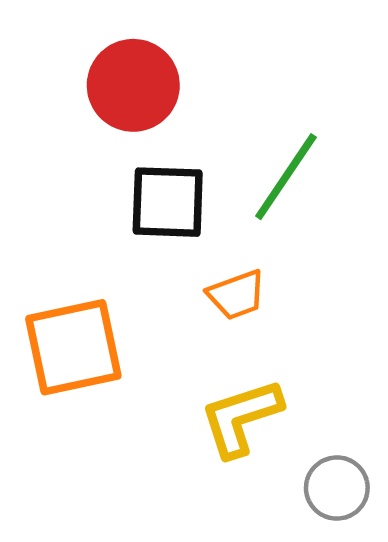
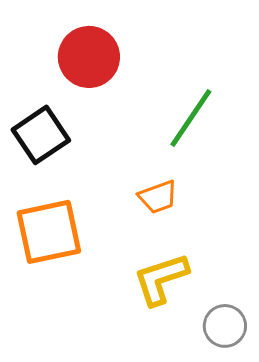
black square: (168, 202) -> (41, 135), moved, turned -36

